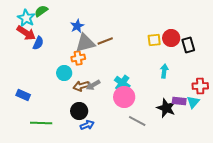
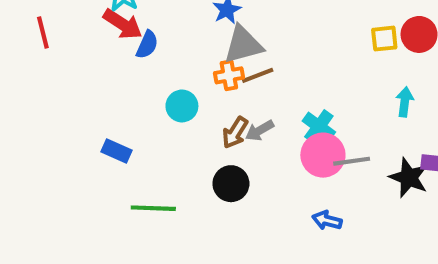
brown line: (105, 41) -> (258, 75), moved
cyan circle: (64, 73) -> (182, 106), moved
brown arrow: (81, 86) -> (235, 133), turned -42
gray line: (137, 121) -> (352, 161), moved, turned -36
blue arrow: (87, 125) -> (327, 220), moved, turned -144

